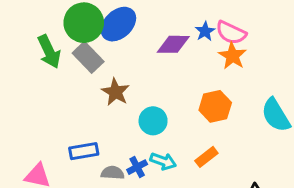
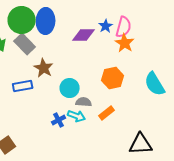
blue ellipse: (118, 24) -> (46, 21), turned -45
pink semicircle: (231, 33) -> (124, 27), turned -100
blue rectangle: (84, 151) -> (23, 86), moved
gray semicircle: (113, 173) -> (84, 102), moved

